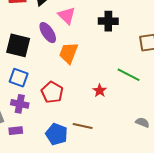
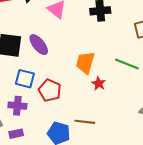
purple ellipse: (48, 33) -> (39, 45), moved
orange trapezoid: (69, 53) -> (85, 63), moved
blue square: (19, 78) -> (25, 79), moved

